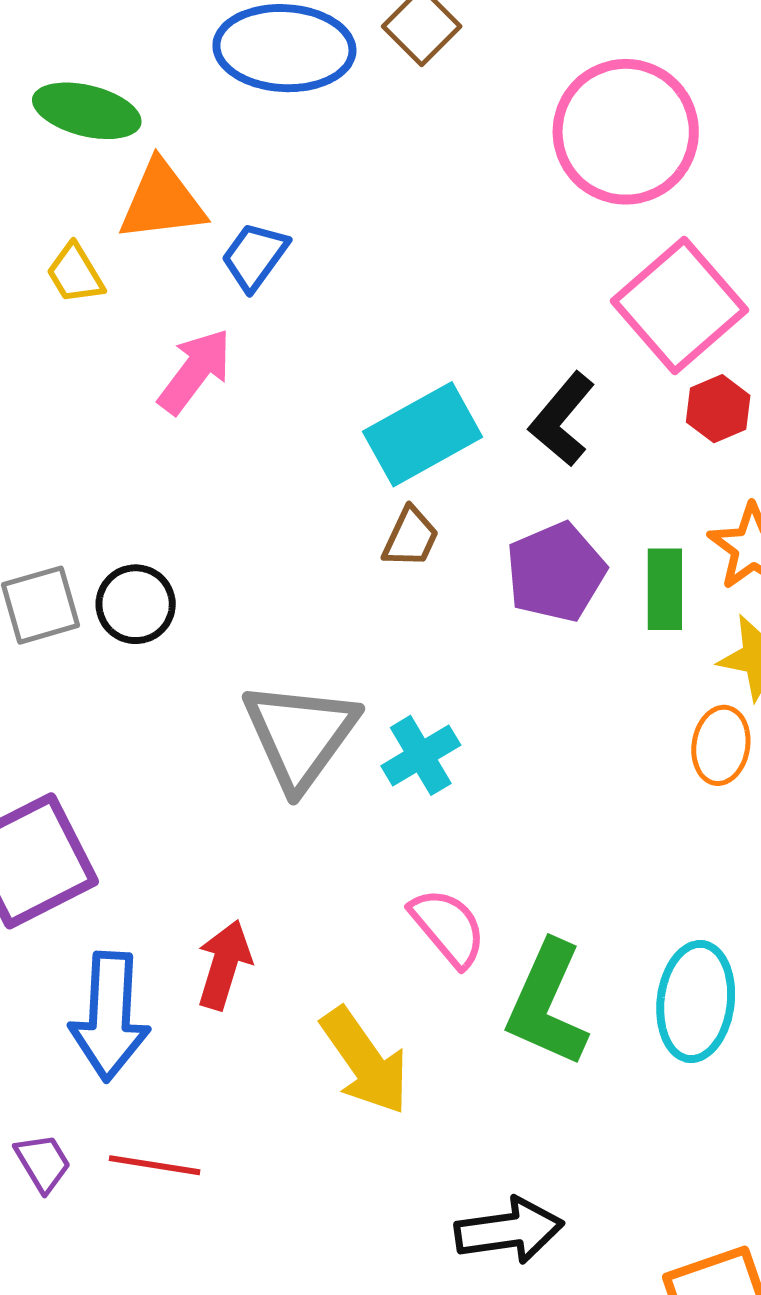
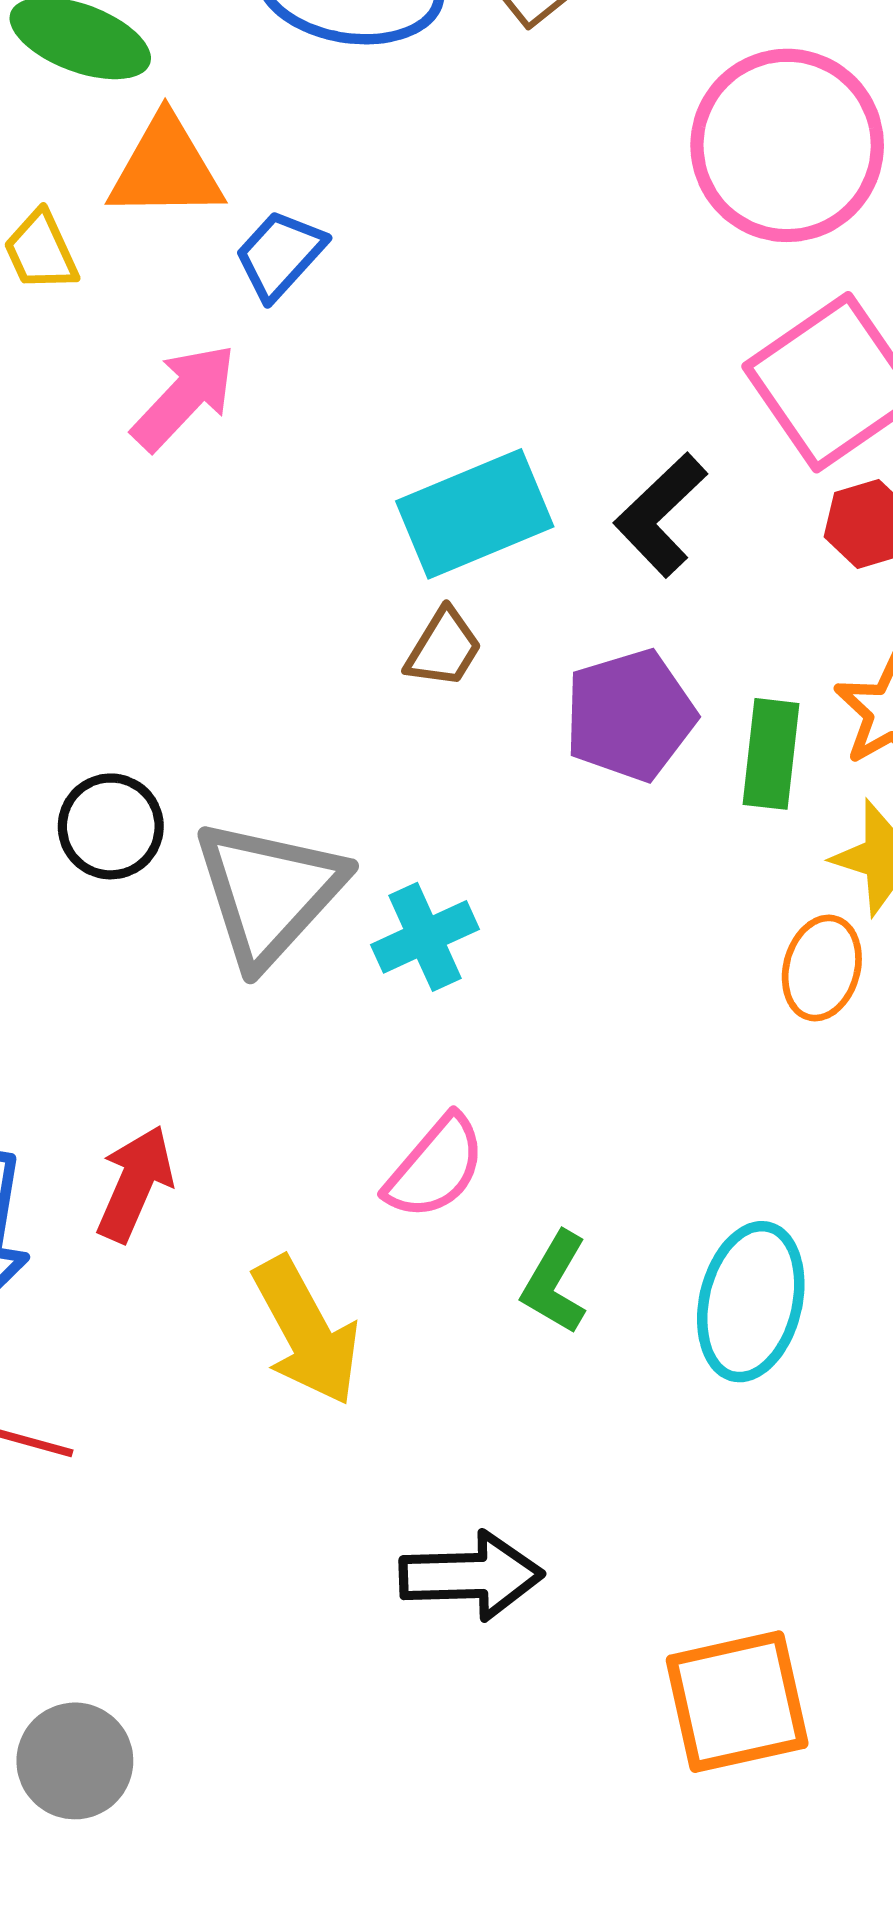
black circle: (136, 604) -> (111, 826), moved
pink semicircle: (448, 927) -> (435, 1167), turned 74
green L-shape: (547, 1004) -> (555, 1283), size x0.6

